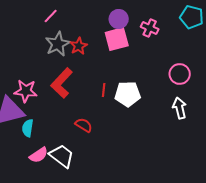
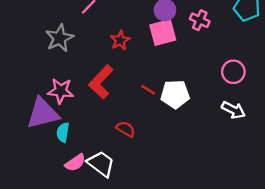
gray star: (58, 44) -> (59, 38), moved
red line: (104, 90) -> (148, 90), turned -64
white arrow: (180, 108) -> (233, 110), turned 130

